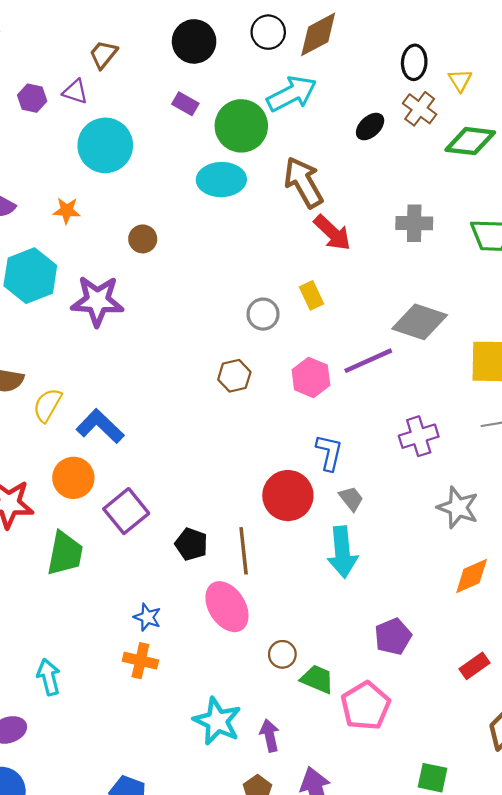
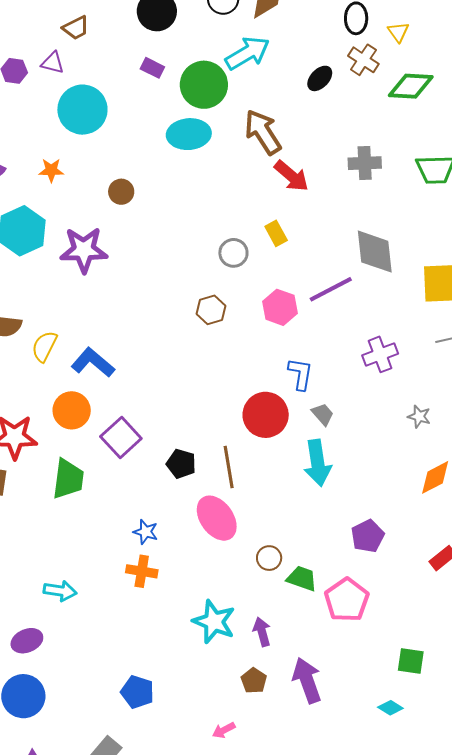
brown trapezoid: (103, 54) -> (76, 28), turned -152
gray diamond: (420, 322) -> (375, 252), turned 69
gray star: (458, 508) -> (419, 417), size x0.6
cyan arrow: (49, 677) -> (60, 591), turned 116

